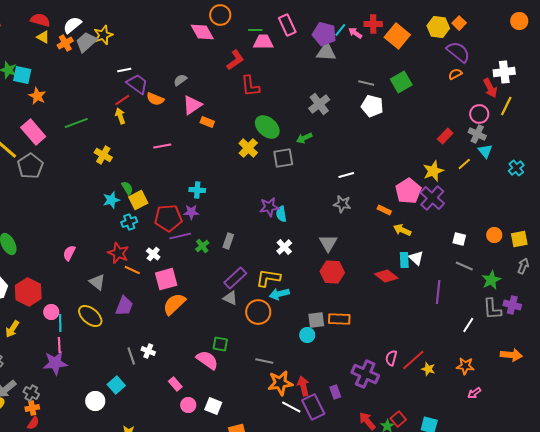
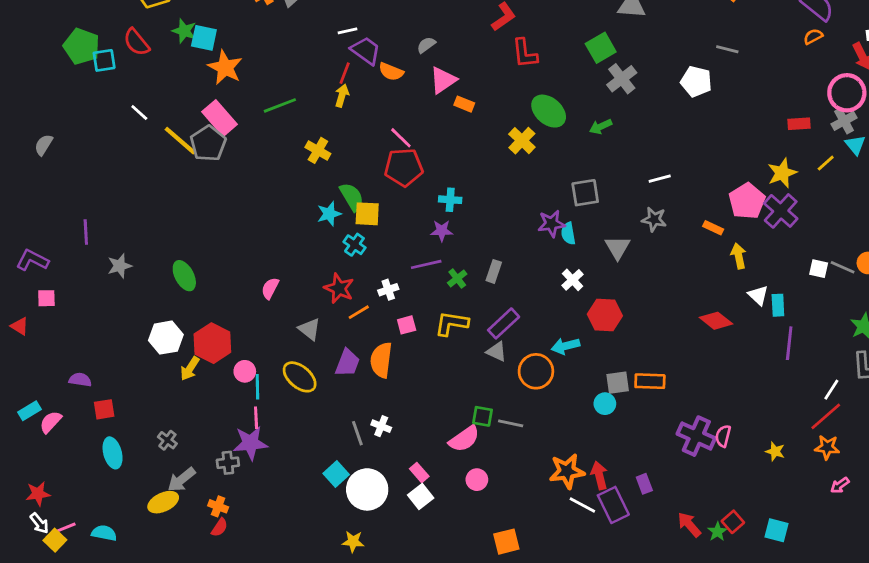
green square: (401, 82) -> (601, 48), moved
gray line: (366, 83) -> (727, 49), moved
orange star: (37, 96) -> (225, 67), size x1.4
red line: (122, 100) -> (345, 73), turned -35
pink circle: (479, 114) -> (847, 93), size x1.4
yellow arrow: (120, 116) -> (342, 96), turned 35
gray cross: (477, 134) -> (844, 121), turned 36
red rectangle: (445, 136) -> (799, 124), turned 42
pink line: (162, 146) -> (401, 138), turned 54
gray square: (283, 158) -> (585, 193), moved
gray pentagon: (30, 166) -> (208, 143), moved
green semicircle: (127, 188) -> (352, 197), size x1.5
yellow square: (138, 200) -> (367, 214), turned 30
red pentagon: (168, 218) -> (404, 167), moved
cyan cross: (129, 222) -> (354, 245), turned -35
yellow arrow: (402, 230) -> (739, 256), turned 54
gray triangle: (328, 243) -> (618, 248), moved
white cross: (153, 254) -> (388, 290), turned 32
cyan rectangle: (404, 260) -> (778, 305), moved
gray line: (464, 266) -> (843, 267), moved
orange line: (132, 270) -> (359, 312), turned -56
red hexagon: (332, 272) -> (605, 315), moved
yellow L-shape: (268, 278) -> (452, 323), moved
pink square: (166, 279) -> (407, 325), size x0.6
orange semicircle: (174, 304) -> (381, 360), moved, turned -40
yellow arrow: (12, 329) -> (190, 368), moved
pink semicircle: (207, 360) -> (464, 439), turned 110
red line: (413, 360) -> (826, 416), moved
gray line: (264, 361) -> (511, 423), moved
purple cross: (365, 374) -> (696, 436), moved
gray cross: (31, 393) -> (228, 463), moved, turned -35
white circle: (95, 401) -> (367, 489), moved, size x1.5
pink circle: (188, 405) -> (477, 480), moved
white square: (213, 406) -> (421, 497), moved, turned 30
orange cross: (32, 408) -> (218, 506), turned 32

